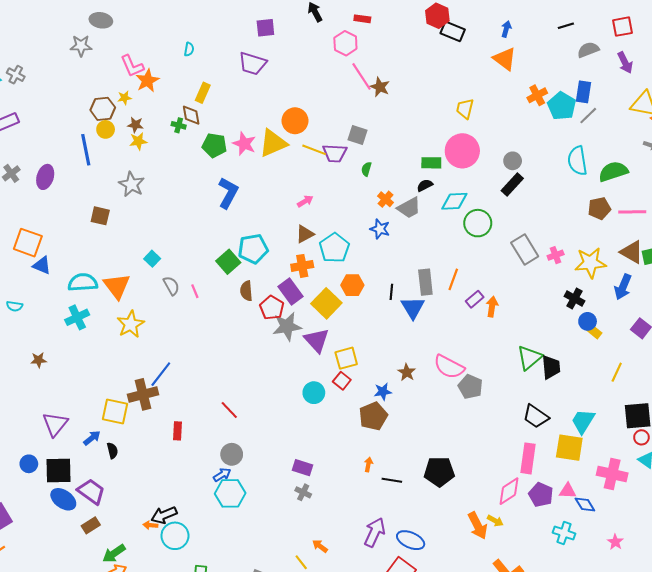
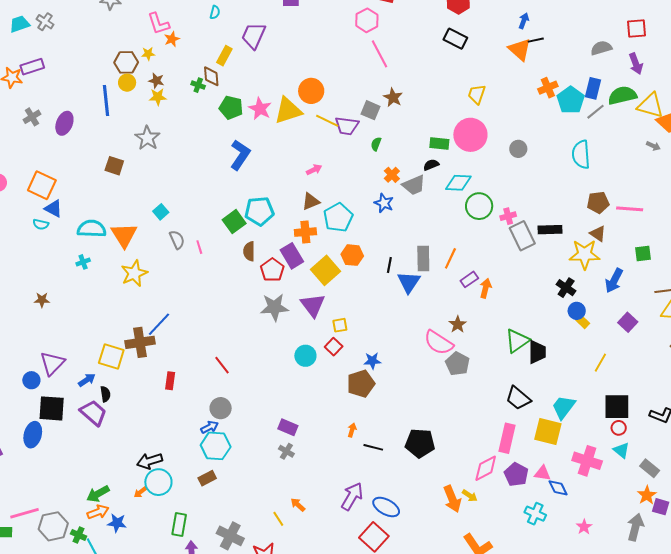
black line: (566, 26) -> (536, 40), moved
black rectangle: (453, 31) -> (455, 39), moved
purple trapezoid: (253, 64) -> (254, 36), moved, turned 92
orange star: (147, 81) -> (172, 39), size x0.7
brown star: (380, 87) -> (393, 97), moved
green semicircle: (613, 172) -> (622, 95), moved
black rectangle: (512, 184) -> (550, 230), moved, turned 40
brown triangle: (632, 252) -> (598, 234), moved, size x0.7
pink cross: (556, 255) -> (508, 216), moved
cyan semicircle: (15, 306) -> (41, 224), moved
cyan cross: (77, 317) -> (83, 262), size x0.6
gray star: (287, 326) -> (274, 307), moved
yellow square: (346, 358) -> (340, 325), size x0.7
brown star: (407, 372) -> (458, 324), moved
blue circle: (29, 464) -> (31, 380), moved
purple trapezoid: (91, 491) -> (93, 413), moved
blue ellipse: (63, 499) -> (33, 435), moved, turned 65
brown rectangle: (91, 525) -> (207, 478), moved
orange arrow: (150, 525) -> (140, 492), moved, turned -48

